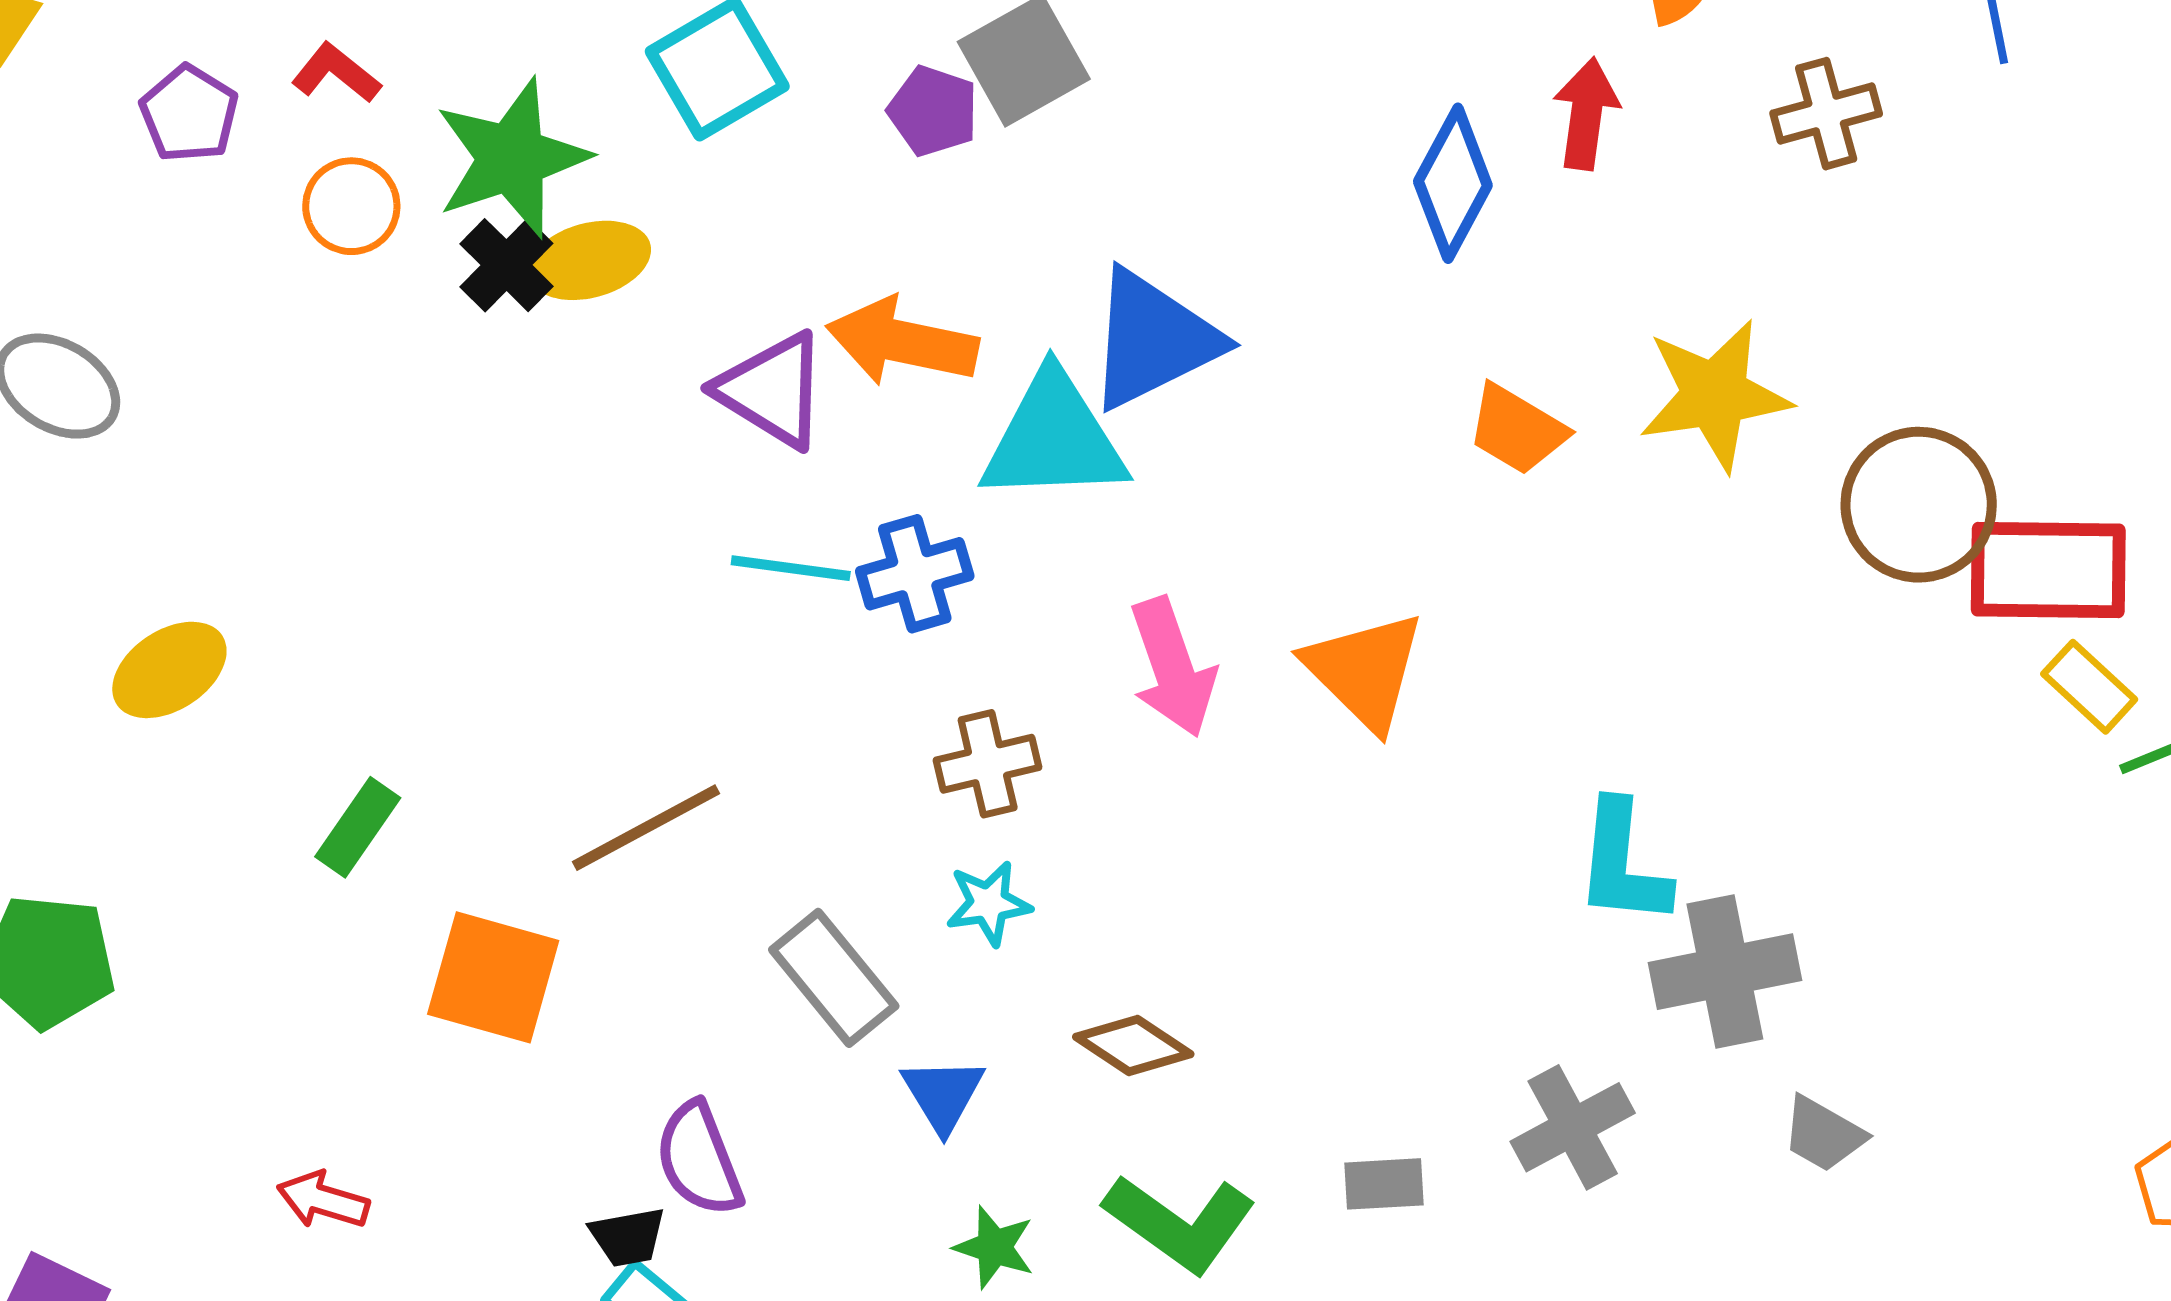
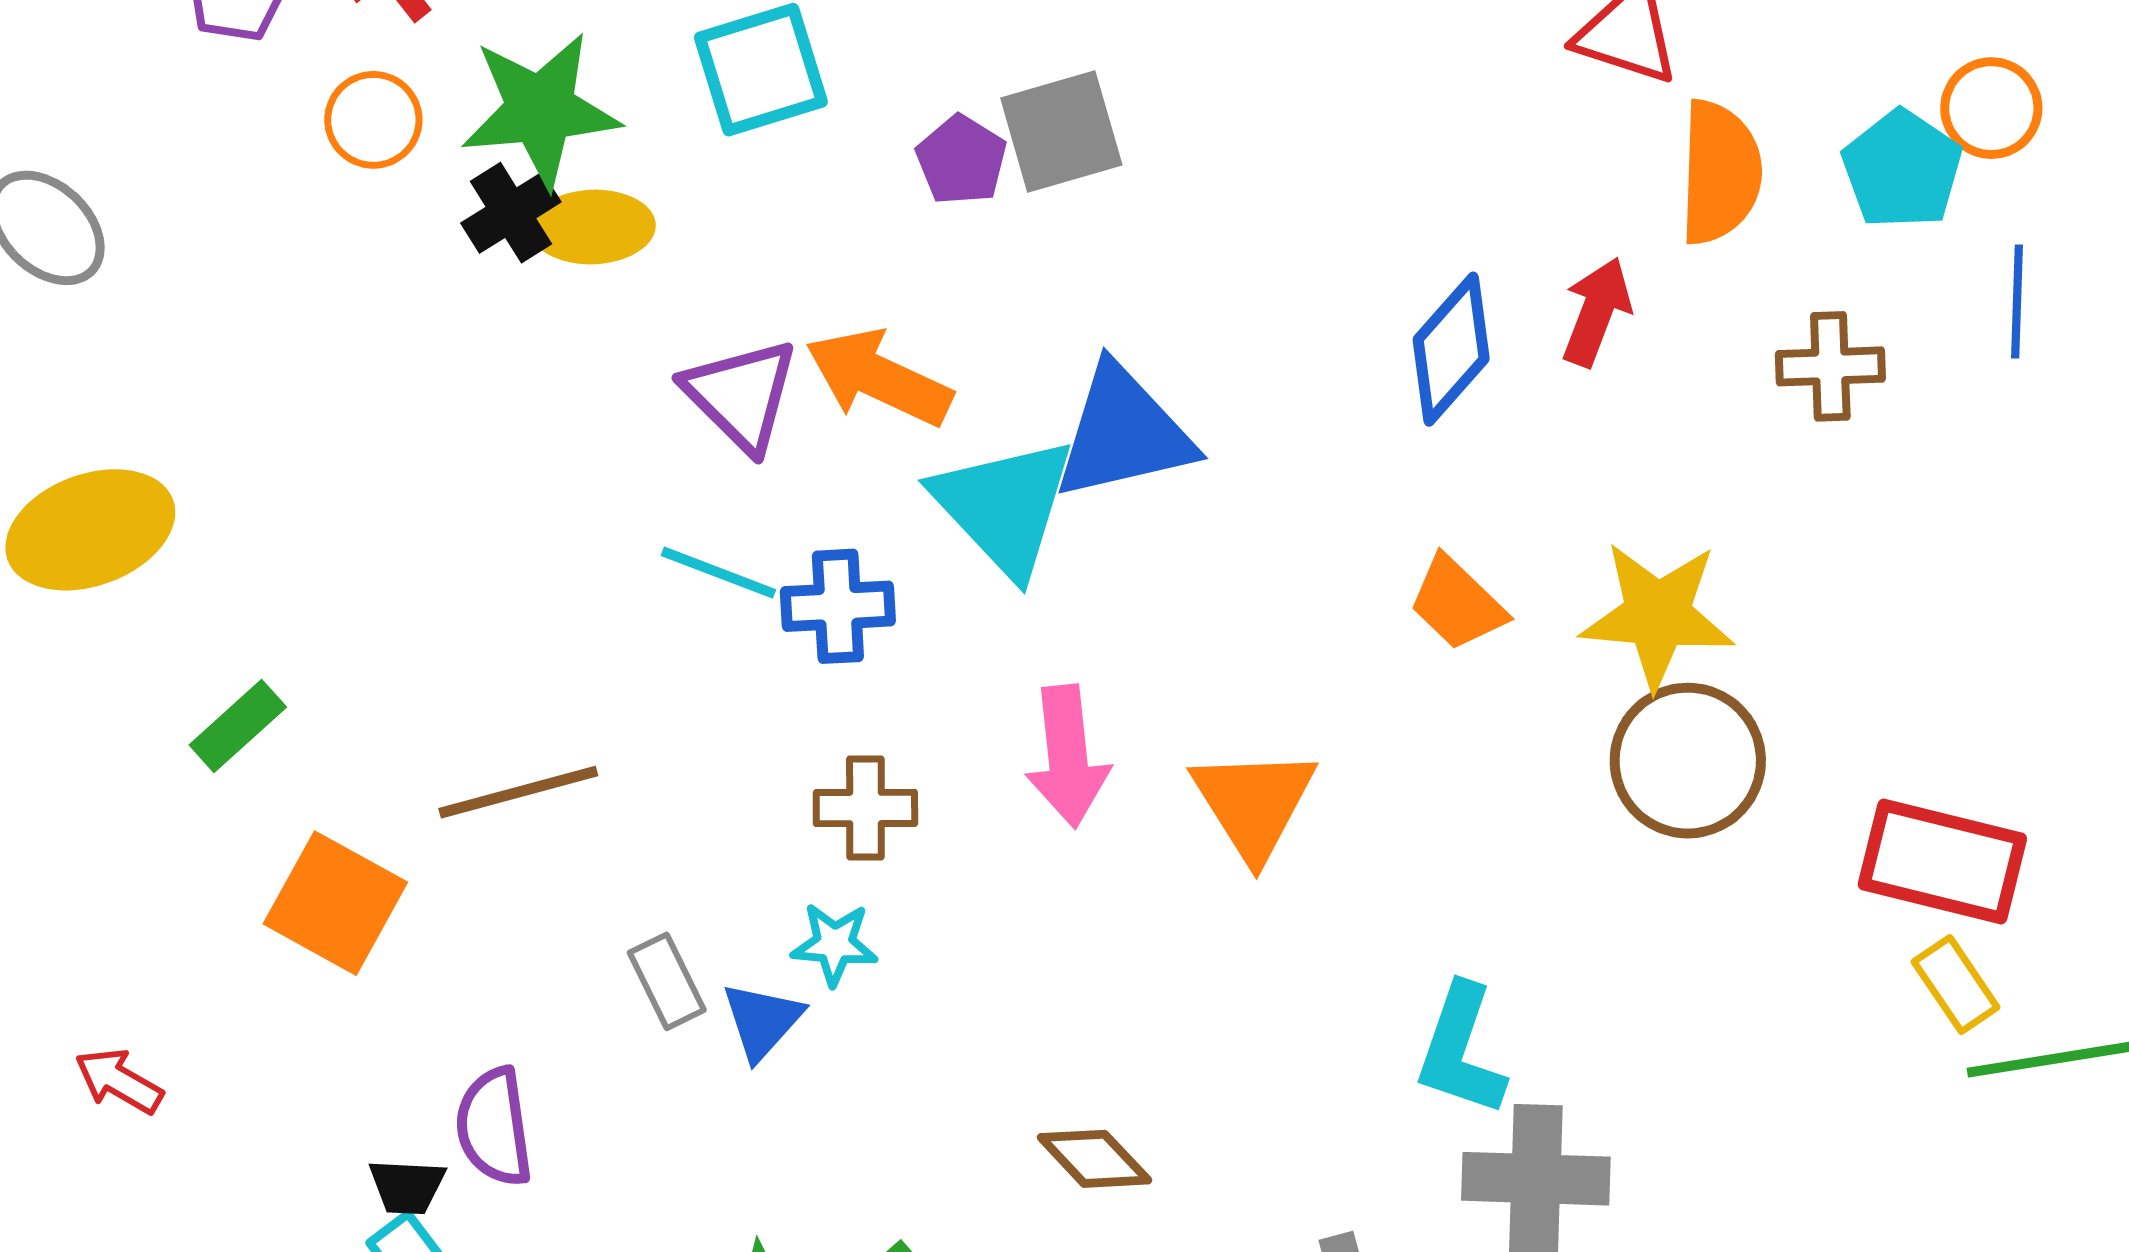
cyan triangle: (1054, 438) -> (1004, 506), turned 36
brown circle: (1919, 505) -> (1688, 761), moved
yellow ellipse: (169, 670) -> (90, 530), size x1.4
gray rectangle: (834, 978) -> (667, 981), size x0.7
brown diamond: (1133, 1046) -> (1094, 1159), moved
blue triangle: (943, 1094) -> (762, 1021), moved

